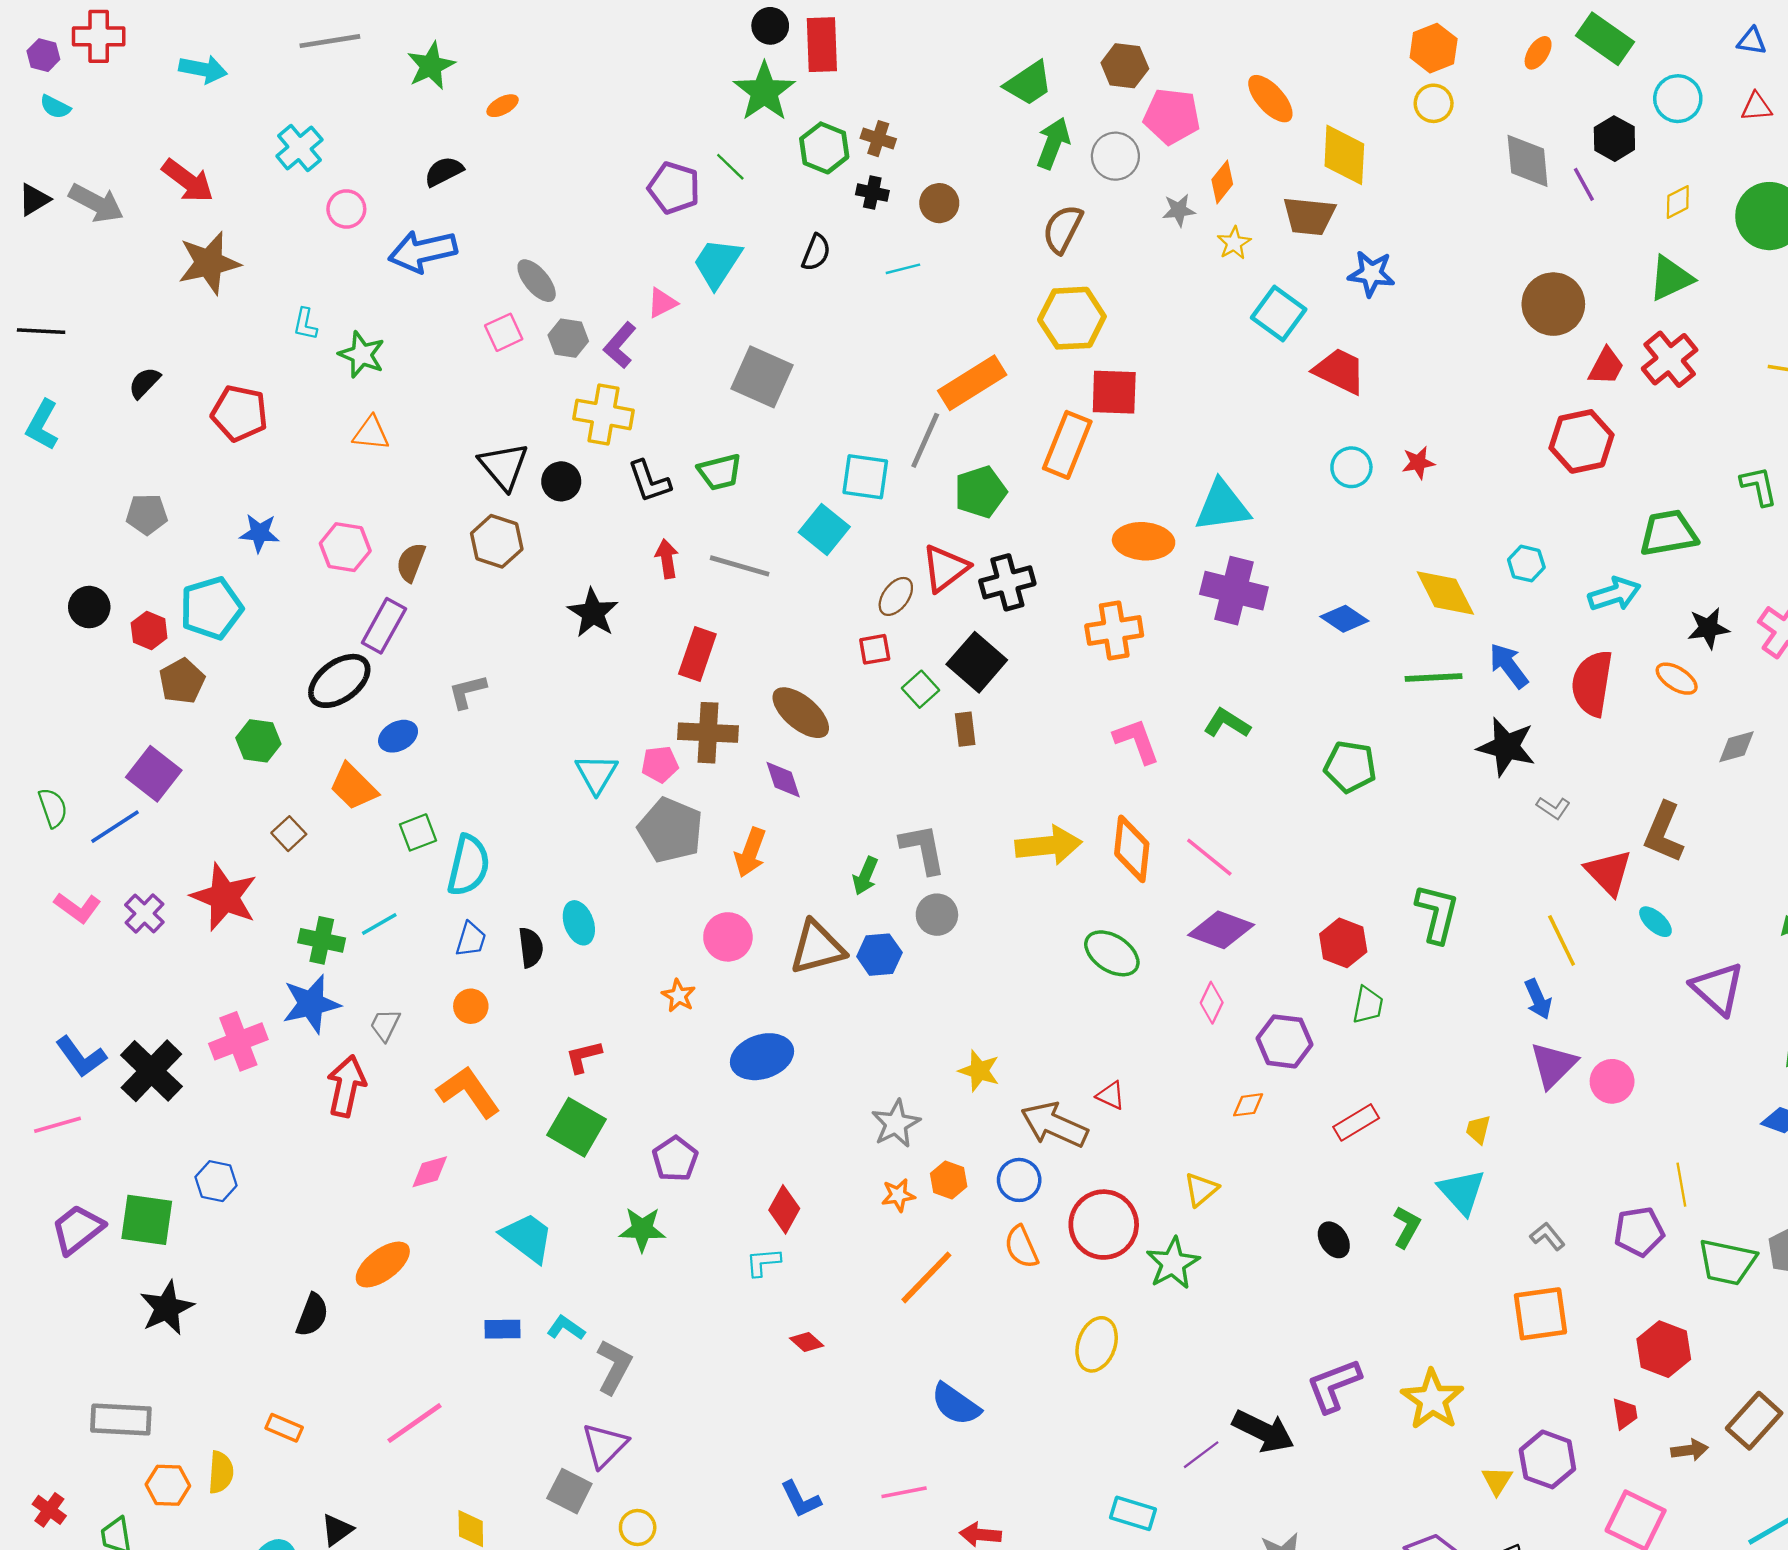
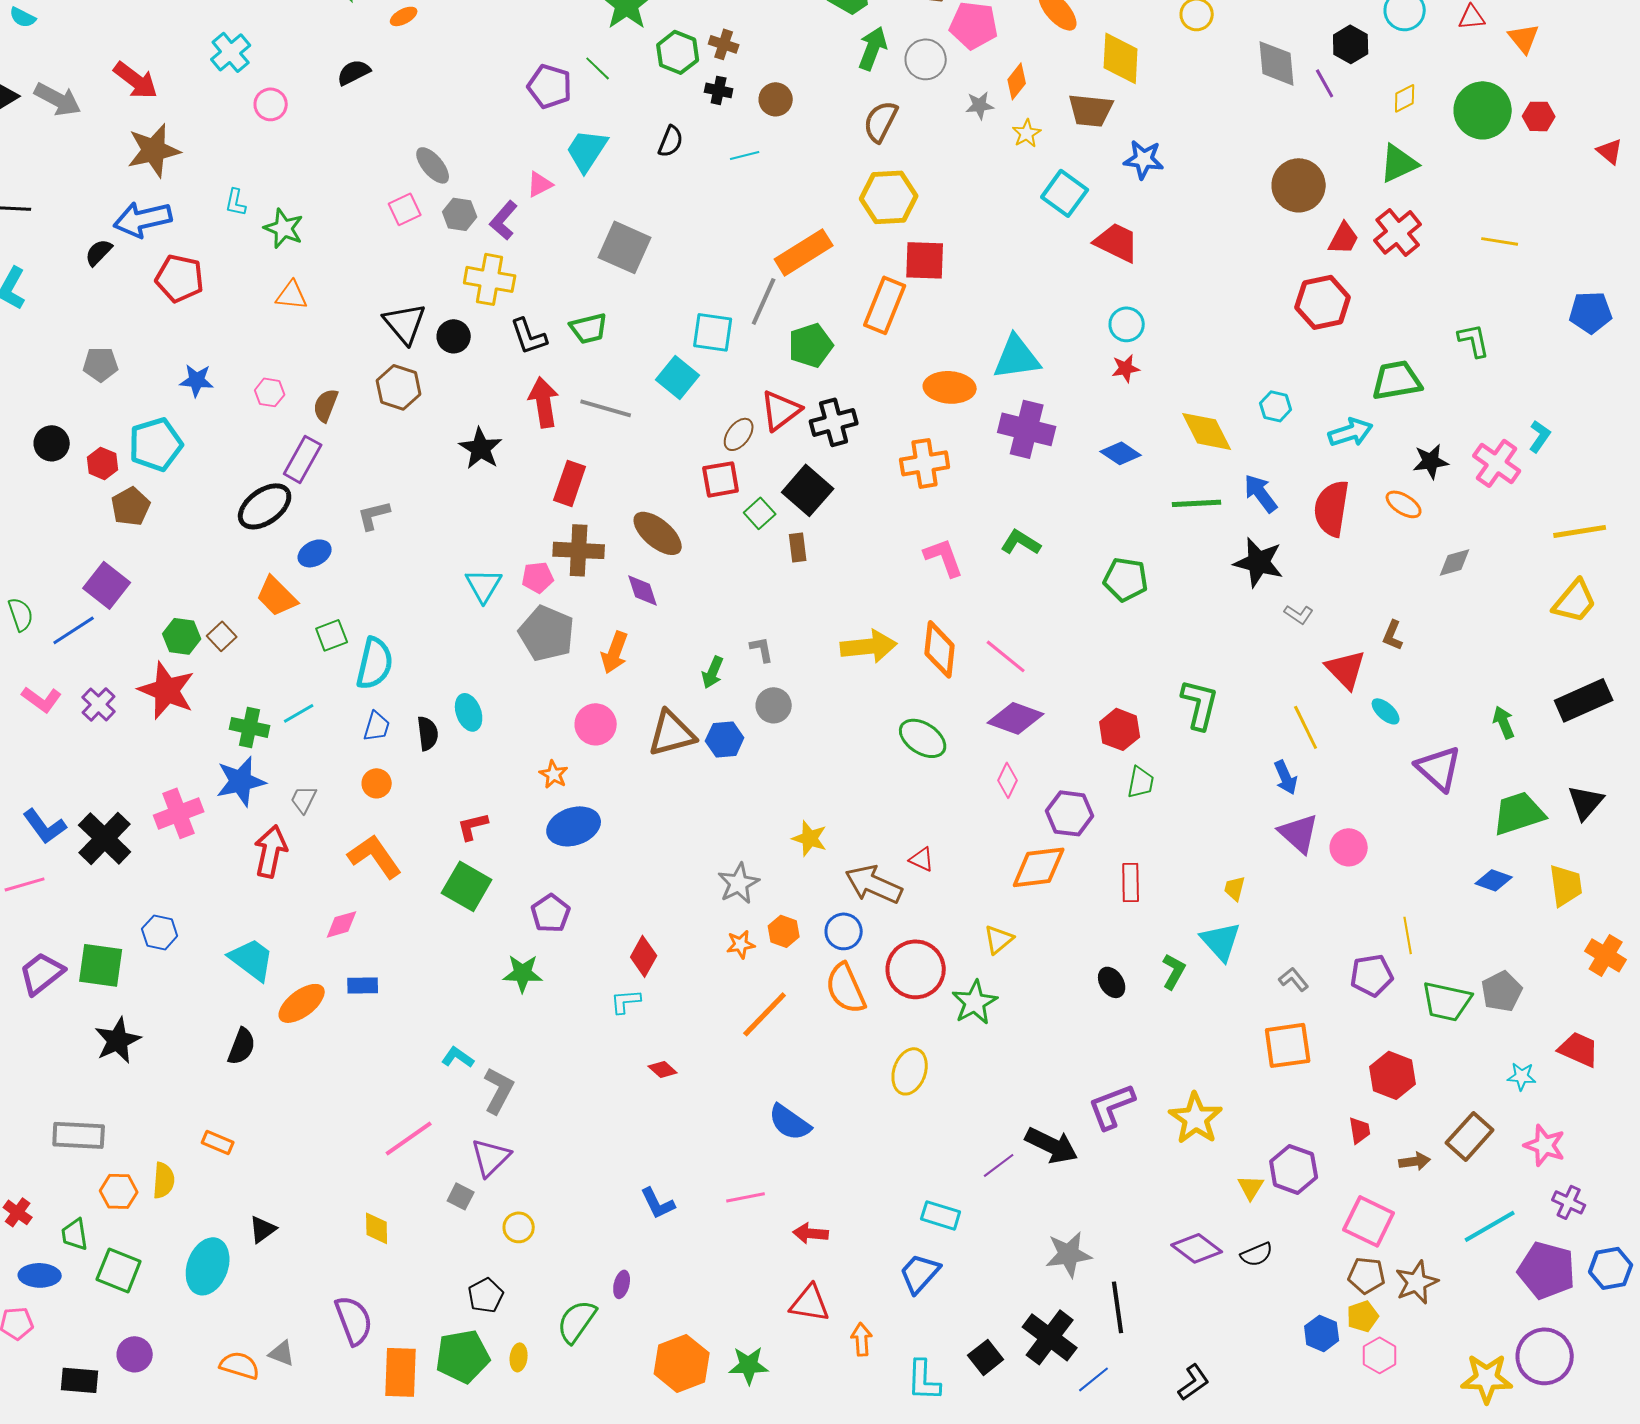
blue arrow: (423, 251) -> (143, 219), moved
red star: (1418, 463) -> (1126, 368), moved
pink hexagon: (345, 547) -> (270, 392), size x0.7
red arrow: (667, 559) -> (544, 402), size x1.5
red square: (875, 649) -> (721, 479), size x1.4
green hexagon: (258, 741) -> (182, 636), moved
brown L-shape: (1664, 832) -> (1393, 635), size x0.6
gray L-shape: (923, 849) -> (762, 649), size x0.6
blue ellipse: (762, 1057) -> (574, 826), moved
purple triangle: (1553, 1065) -> (1299, 833), turned -33
orange diamond: (1248, 1105) -> (1039, 867), size x2.0
red rectangle: (1356, 1122) -> (1131, 882), turned -60
cyan trapezoid: (527, 1238) -> (252, 959), moved
orange semicircle: (1021, 1247) -> (846, 988), size x1.4
blue rectangle: (503, 1329) -> (363, 985), moved
pink line: (414, 1423) -> (409, 1138), moved
gray square: (569, 1491) -> (461, 1196), size x0.7

